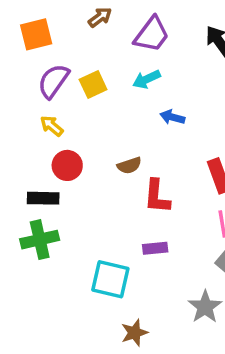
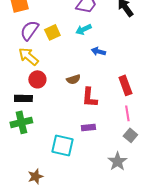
yellow arrow: (52, 126) -> (28, 56), size x1.5
brown star: (134, 333) -> (35, 176), moved

